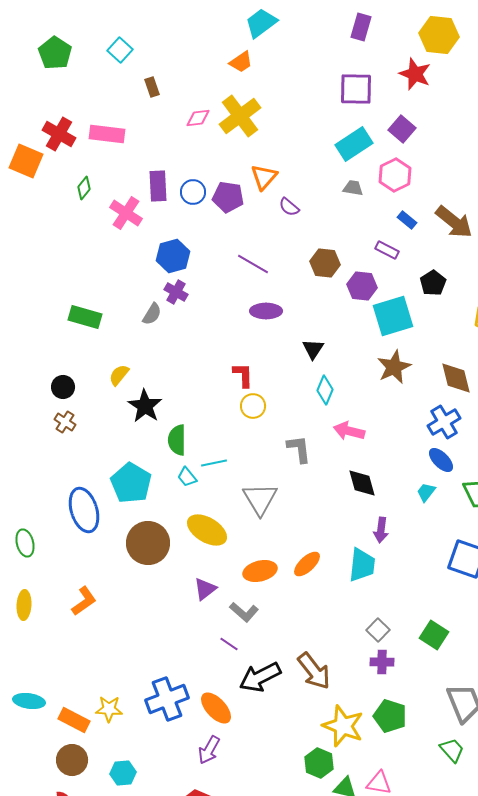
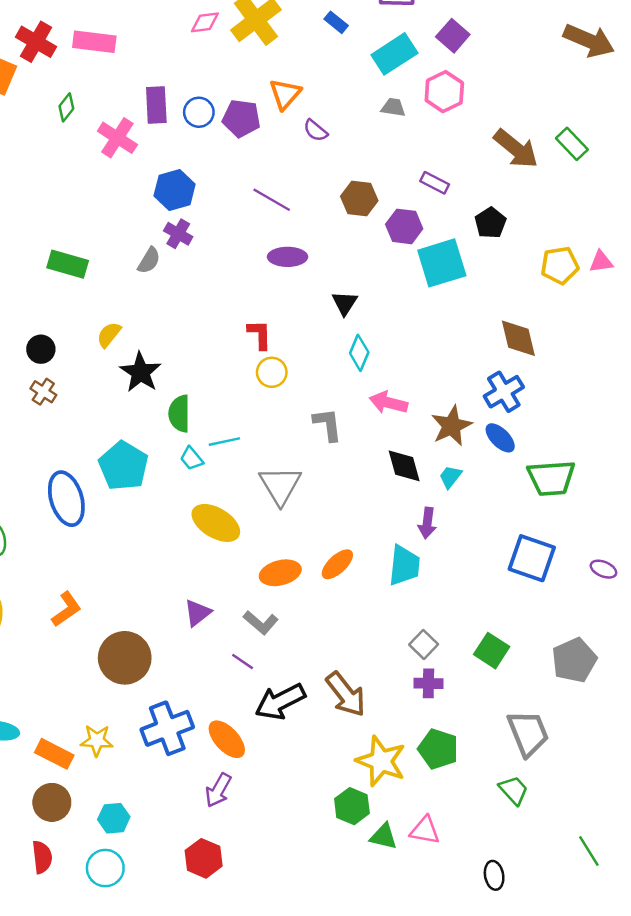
blue rectangle: (407, 220) -> (336, 22), moved
brown star: (394, 367) -> (452, 426), moved
cyan trapezoid: (426, 492) -> (450, 477), moved
brown circle: (148, 543) -> (125, 658), moved
purple triangle: (205, 589) -> (198, 613), moved

